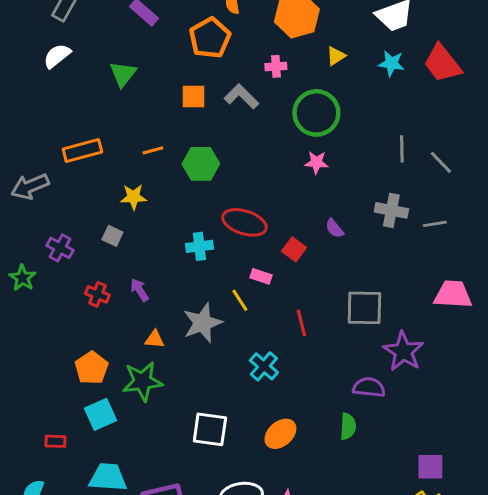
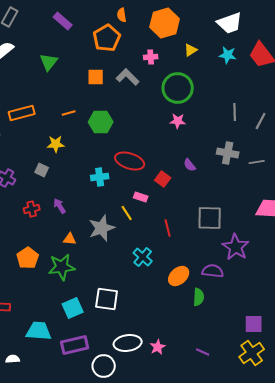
gray line: (441, 162) -> (261, 121), turned 72
red cross: (97, 294) -> (32, 209), turned -35
cyan square: (100, 414) -> (73, 308), moved
orange ellipse: (280, 434) -> (179, 276), moved

